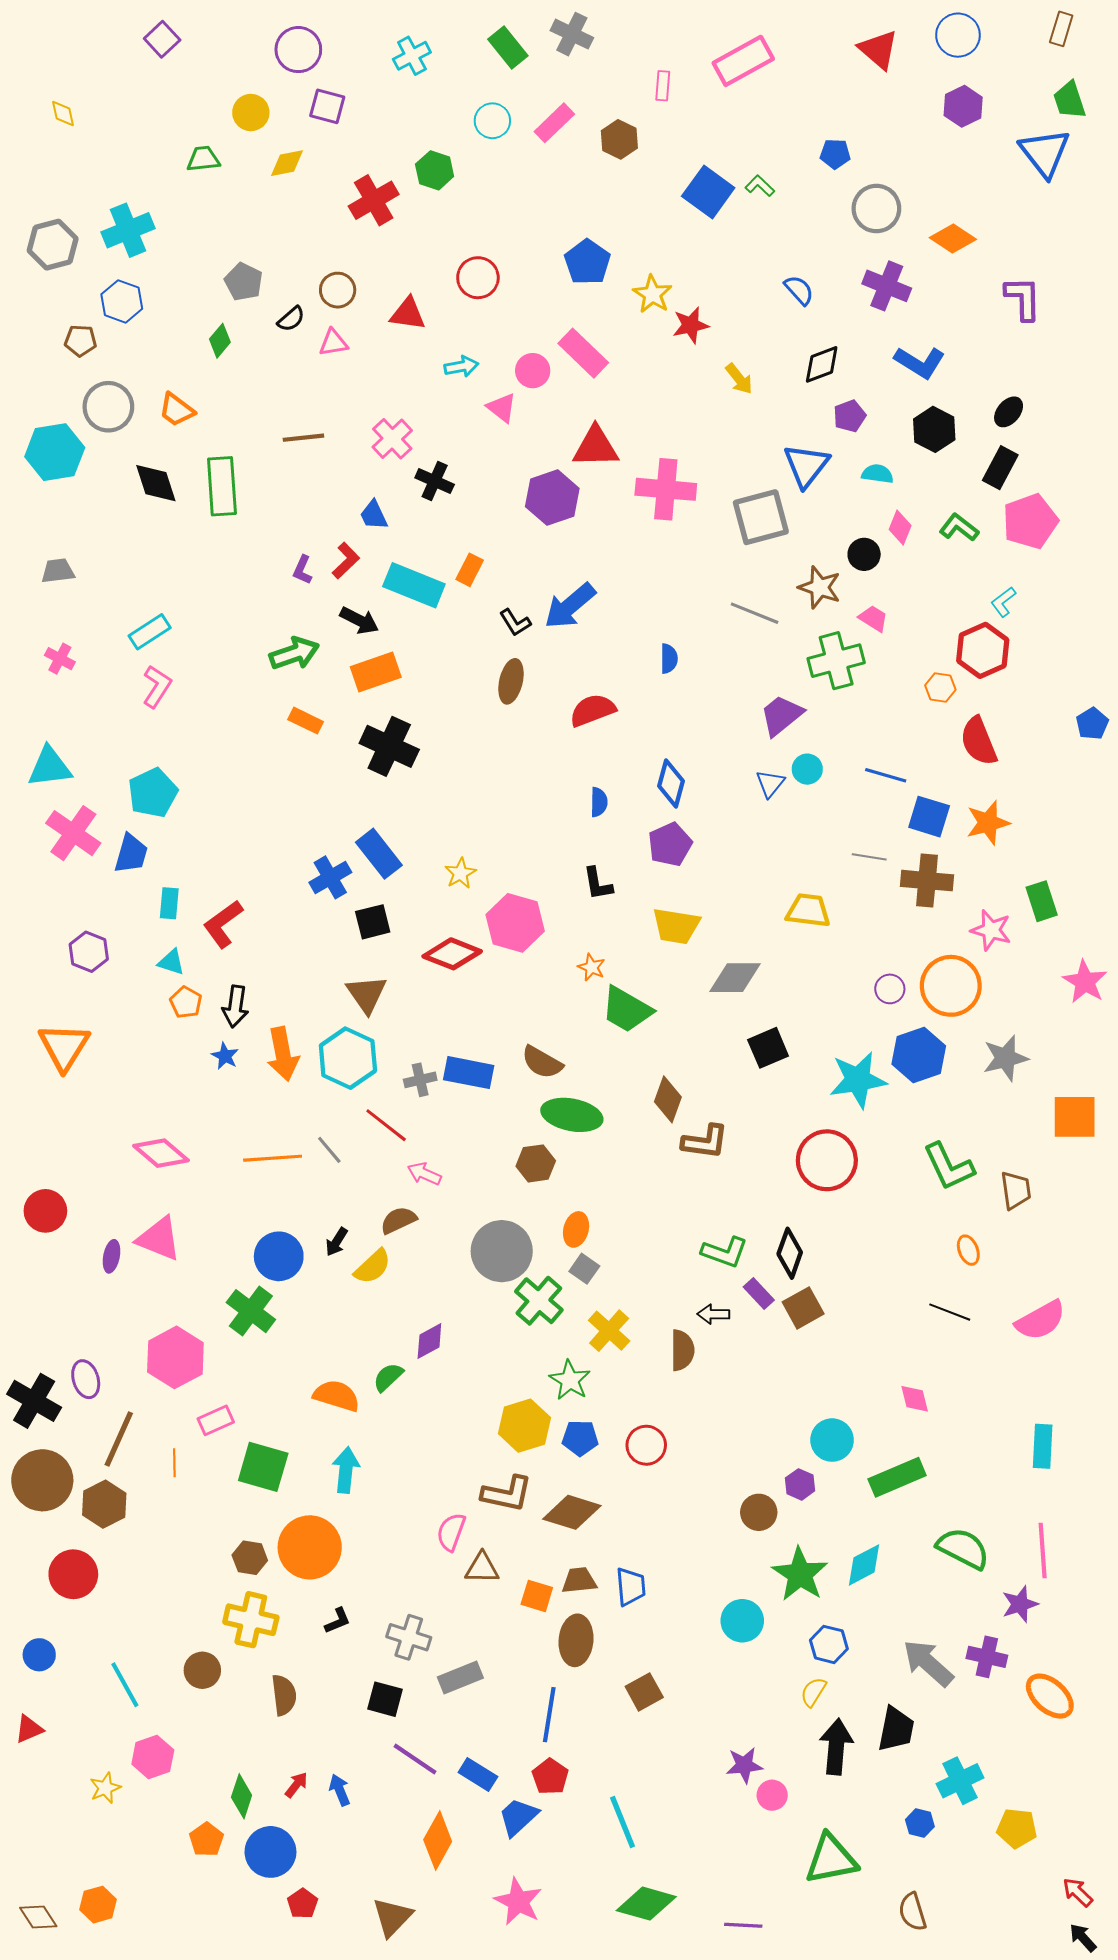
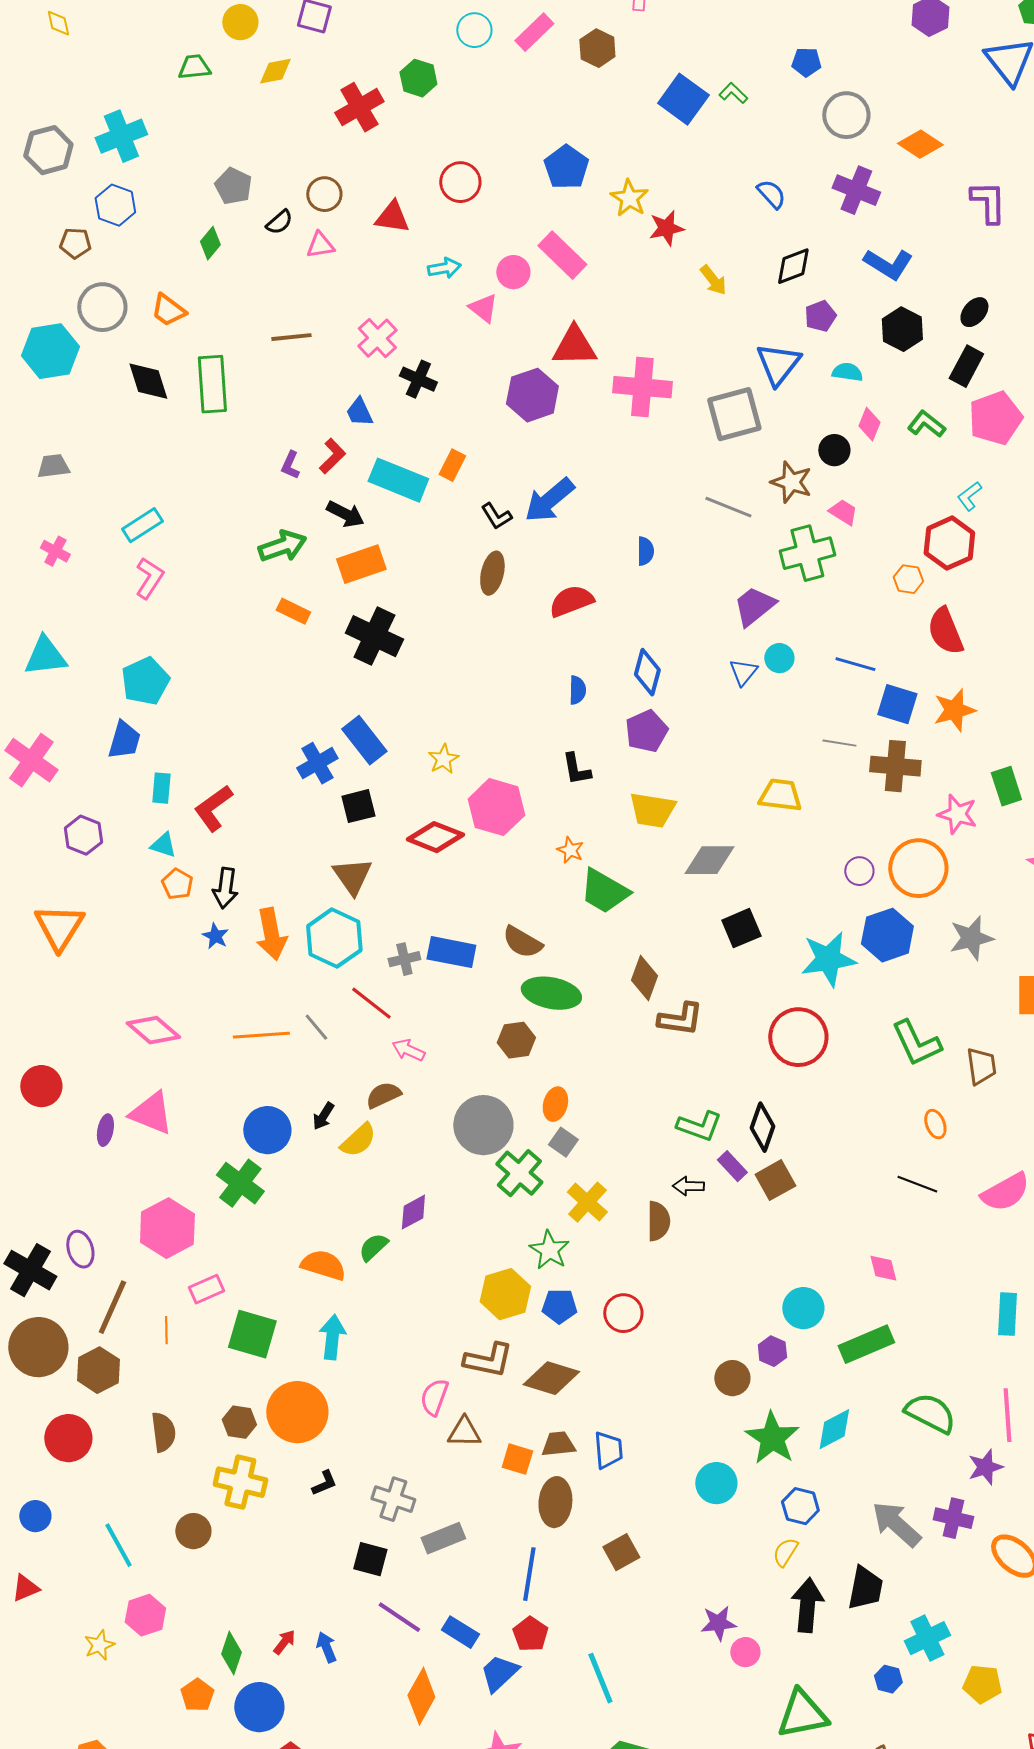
pink cross: (73, 833) -> (31, 760), moved
brown semicircle: (284, 1695) -> (163, 1432), moved

